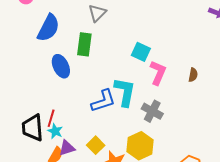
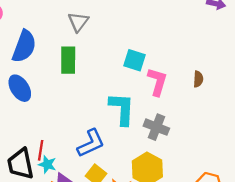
blue ellipse: (61, 66) -> (20, 88), moved
blue L-shape: (103, 101) -> (91, 143), moved

